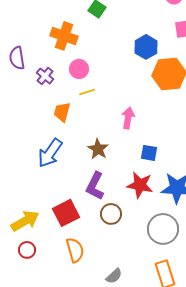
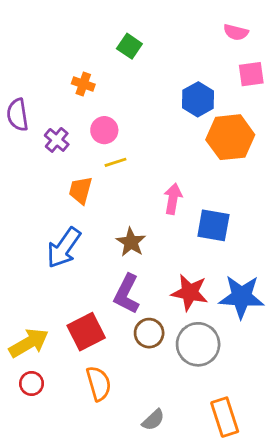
orange cross: (64, 36) -> (83, 84), size x0.6
blue square: (149, 153) -> (213, 225), moved, size x1.4
gray circle: (163, 229) -> (198, 344), moved

